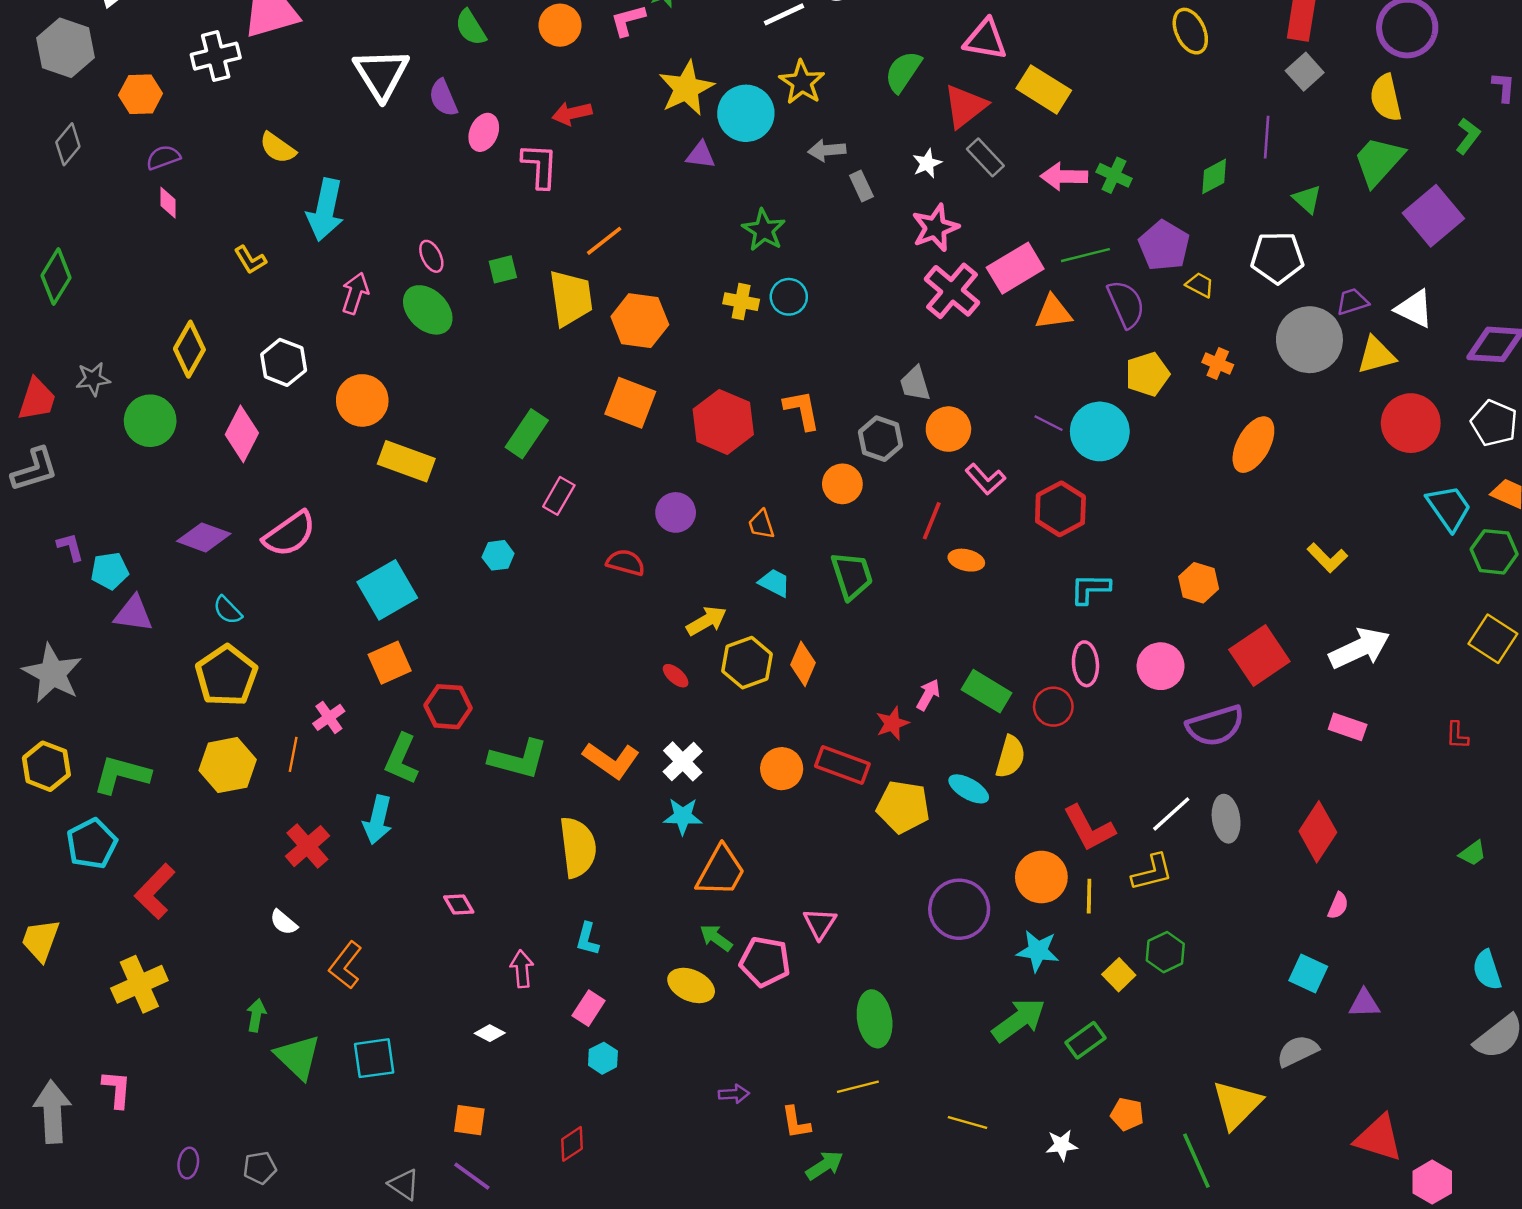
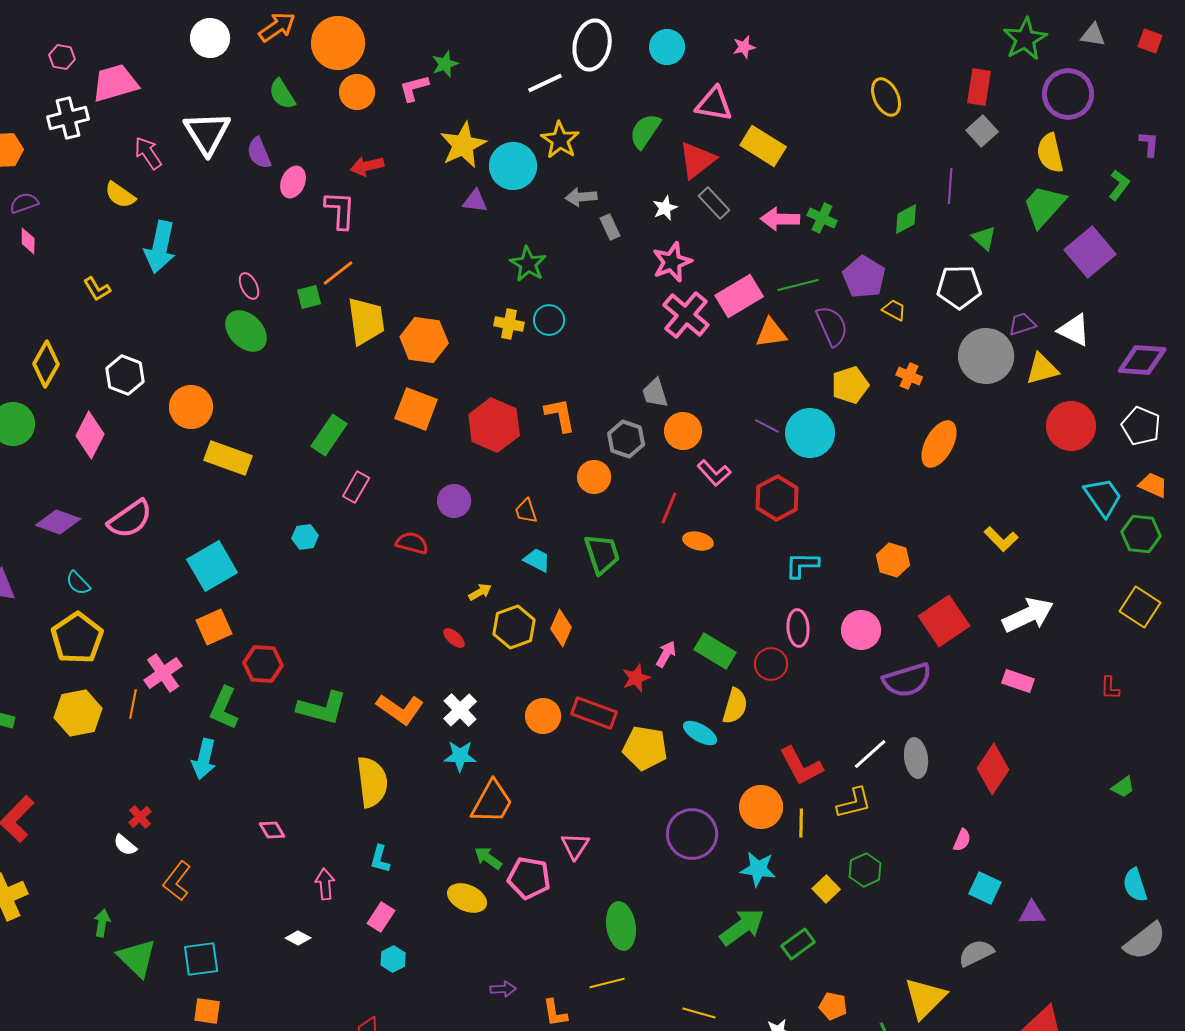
orange line: (604, 241) -> (338, 273), moved
pink arrow: (355, 293) -> (148, 153), moved, turned -52
yellow arrow: (707, 621) -> (480, 592), size x0.7
pink cross: (329, 717) -> (163, 673), size x1.4
red cross: (307, 846) -> (140, 817), moved, size x0.6
pink semicircle: (1338, 906) -> (962, 840), moved
orange square: (469, 1120) -> (207, 1011), moved

